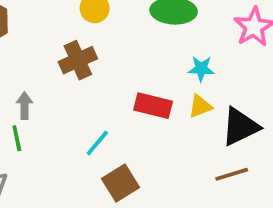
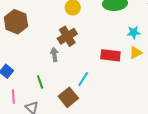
gray arrow: (24, 106) -> (54, 55), moved
brown square: (121, 183) -> (68, 97), moved

